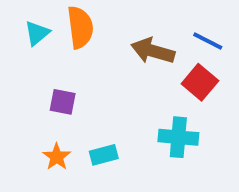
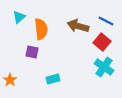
orange semicircle: (80, 27) -> (41, 29), moved
cyan cross: (178, 137) -> (104, 67), moved, turned 30
orange star: (57, 157) -> (10, 80), moved

